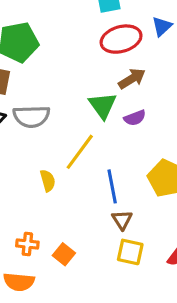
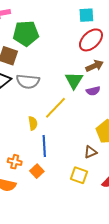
red ellipse: (121, 39) -> (91, 40), turned -35
blue line: (112, 186) -> (44, 146), moved
brown triangle: (122, 220) -> (91, 152), moved, turned 32

